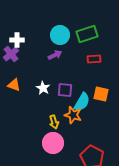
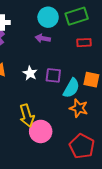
purple arrow: (55, 55) -> (43, 38), turned -144
orange star: (73, 115) -> (79, 108), moved
yellow arrow: (54, 122) -> (27, 116), moved, size x1.5

